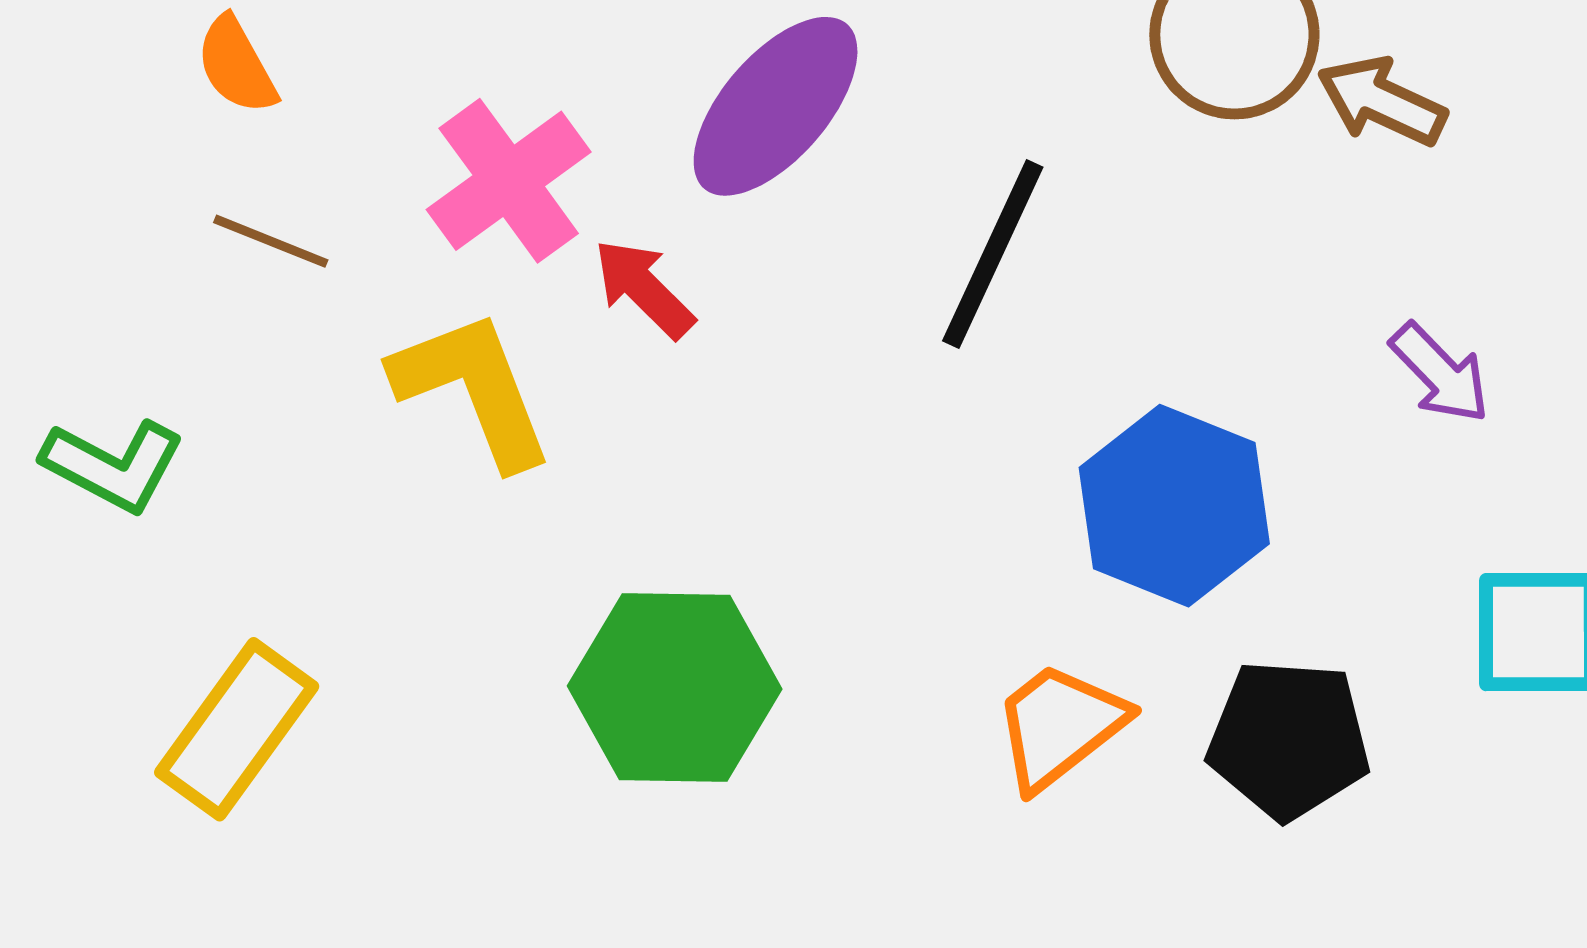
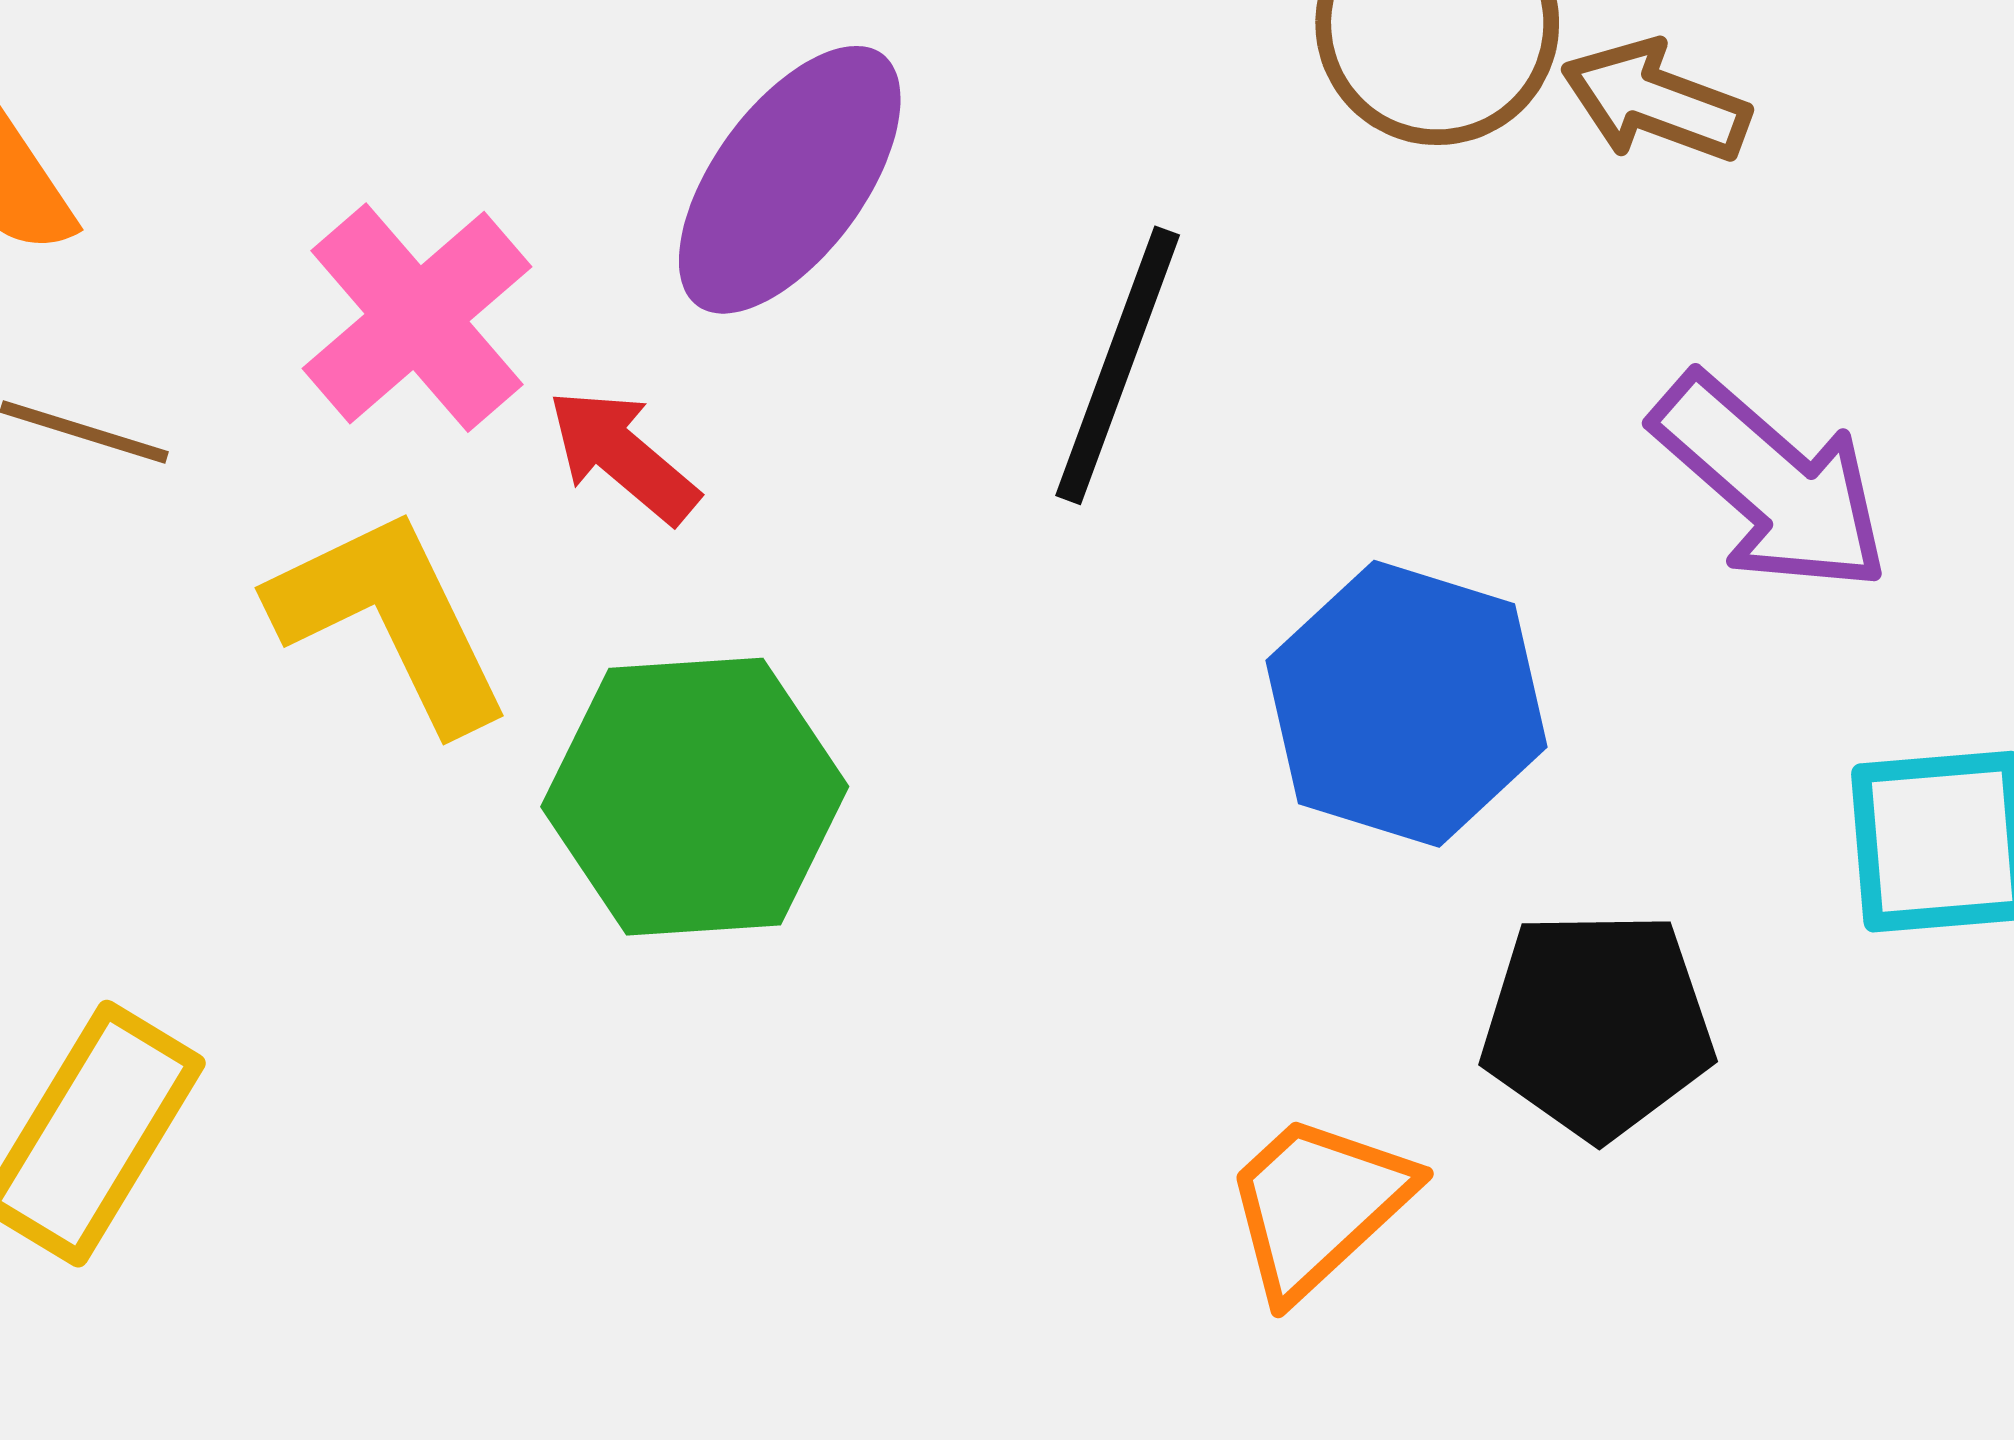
purple arrow: (1440, 373) -> (1771, 483), size x1.6
green hexagon: (675, 688) -> (695, 797), moved
orange trapezoid: (1060, 726) -> (1318, 1205), moved

